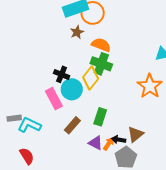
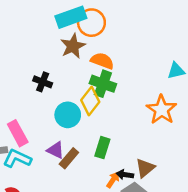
brown star: (77, 32) -> (73, 46), size x1.5
black cross: (62, 74) -> (43, 82), moved
pink rectangle: (54, 99) -> (18, 133), moved
purple triangle: (96, 143) -> (55, 150), moved

